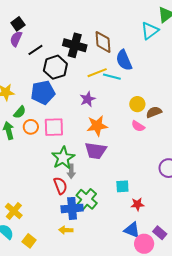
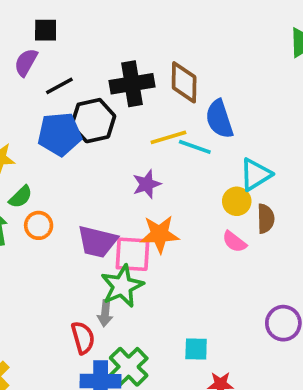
black square: (18, 24) -> (46, 30), moved, turned 32
cyan triangle: (150, 31) -> (256, 174), moved
black cross: (75, 45) -> (132, 84), turned -30
blue pentagon: (43, 92) -> (60, 134), moved
brown semicircle: (154, 112) -> (266, 219), turned 105
pink square: (54, 127) -> (132, 254), moved
purple trapezoid: (96, 151) -> (97, 242), moved
green star: (63, 158) -> (122, 286), moved

